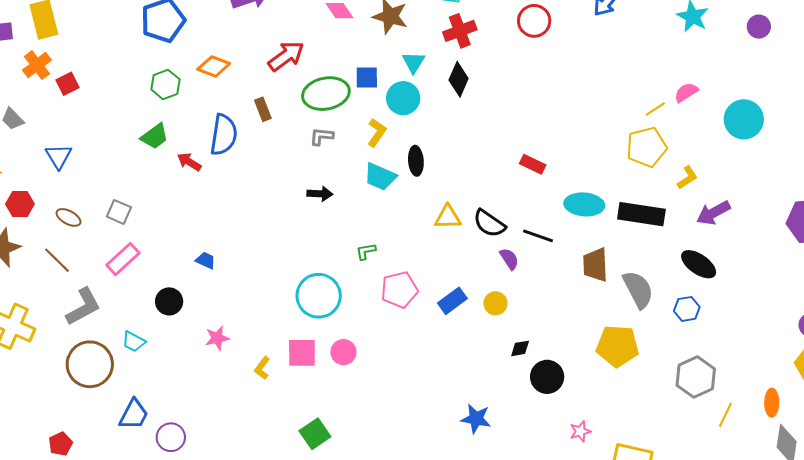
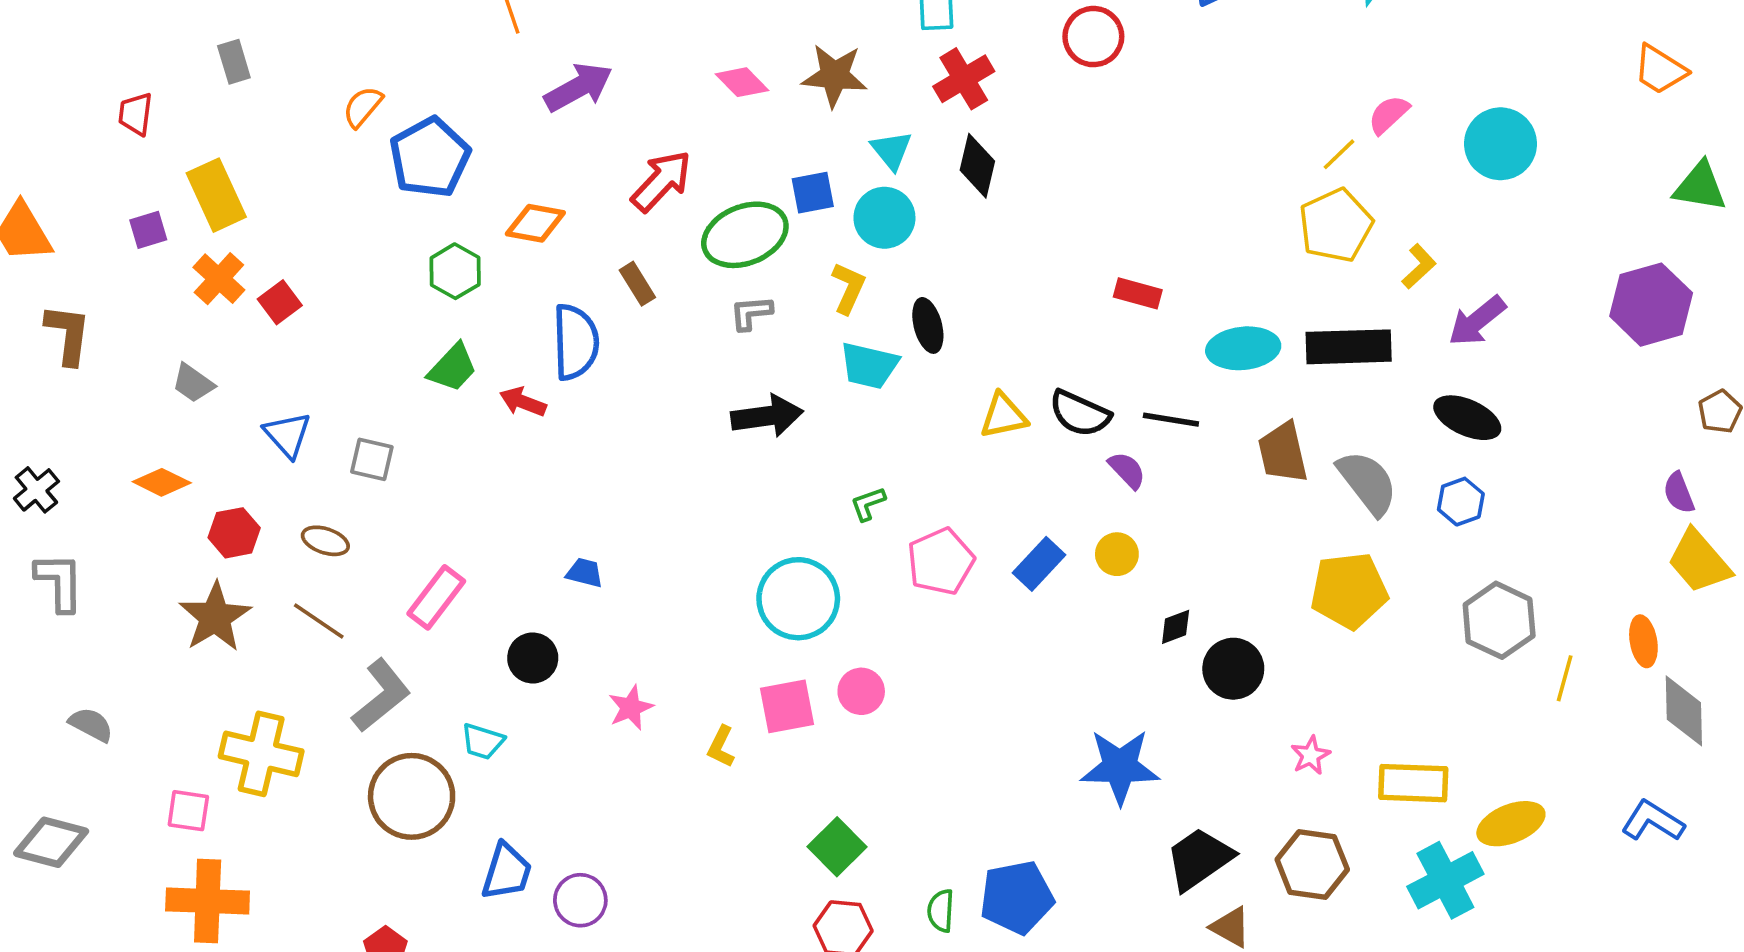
black arrow: (320, 194) -> (767, 416), size x1.5
gray square: (119, 212) -> (372, 459), moved
blue star: (476, 419) -> (1120, 767), size x1.4

